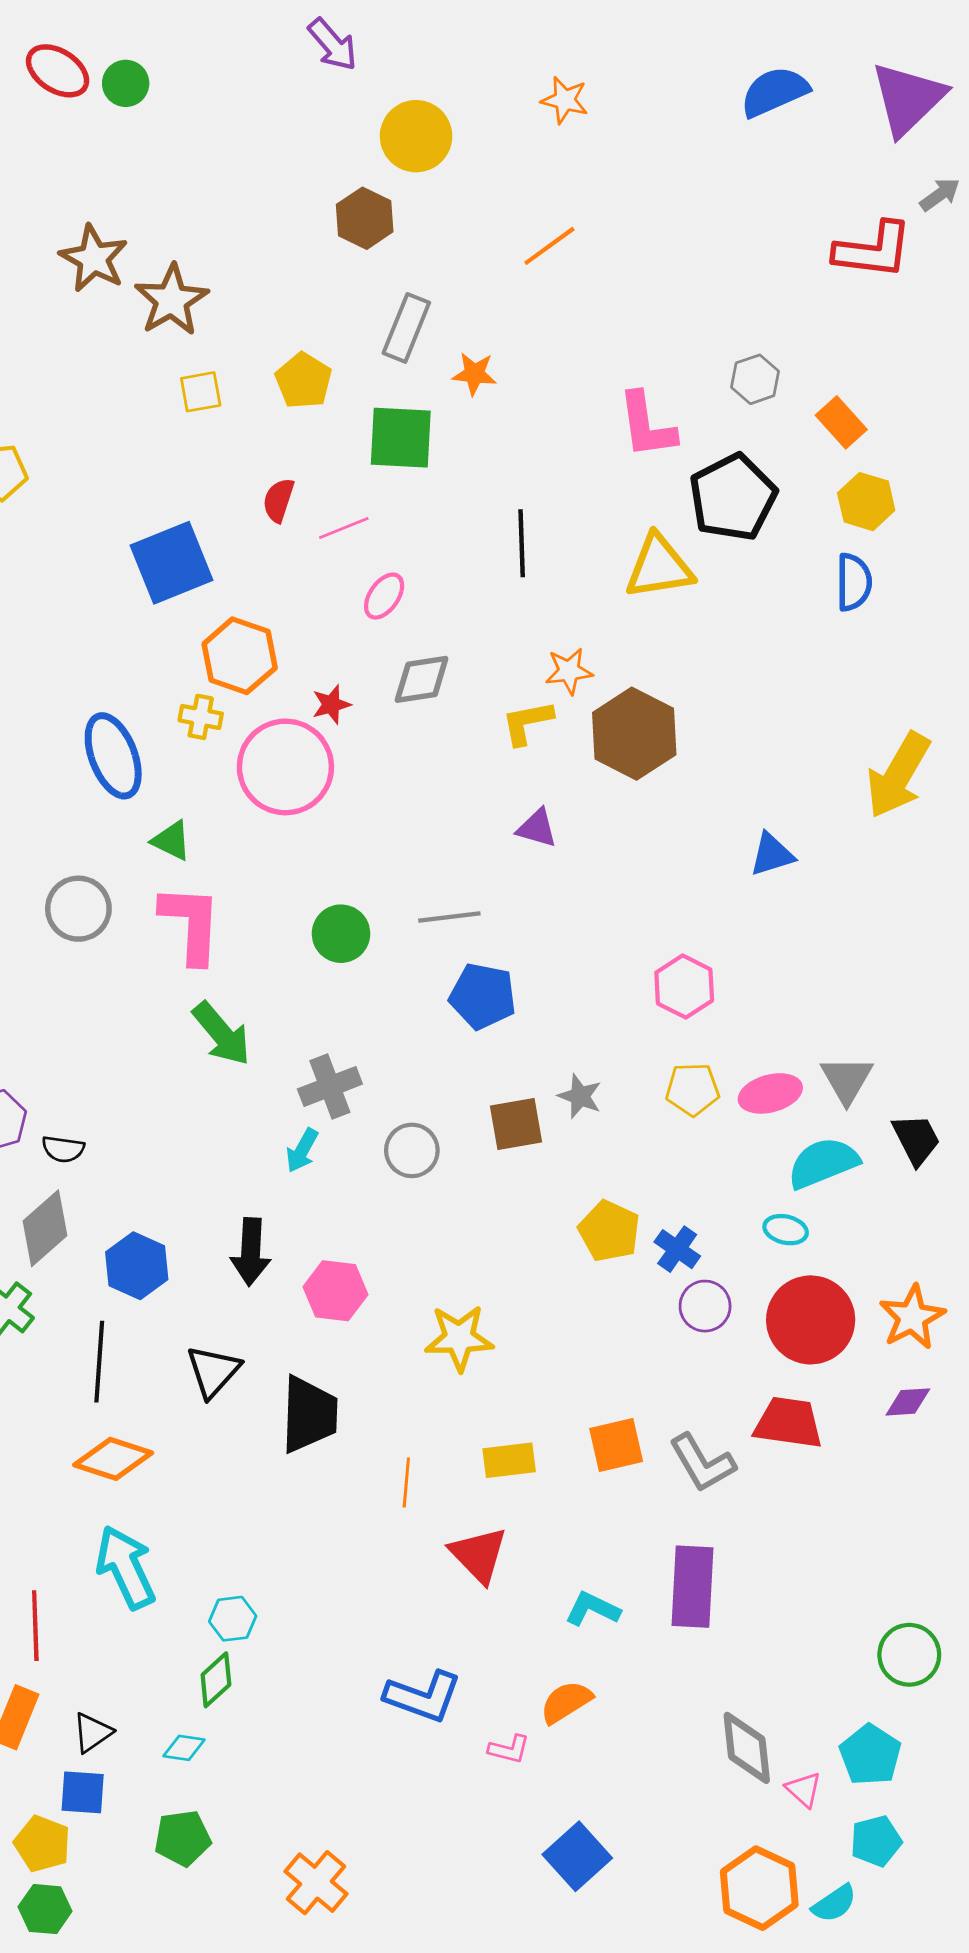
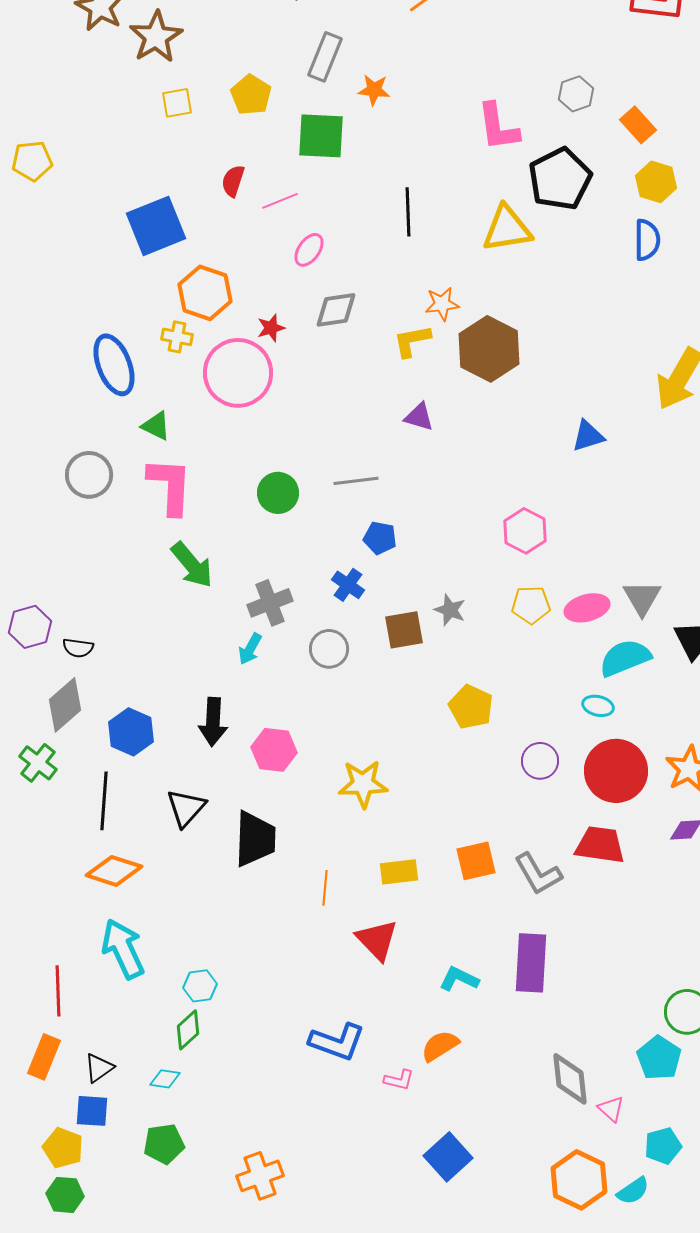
blue pentagon: (483, 996) -> (380, 538), size x0.7
blue cross: (677, 1249) -> (348, 585), moved
cyan pentagon: (870, 1755) -> (659, 1058), moved
orange cross: (316, 1883) -> (260, 1176), turned 30

